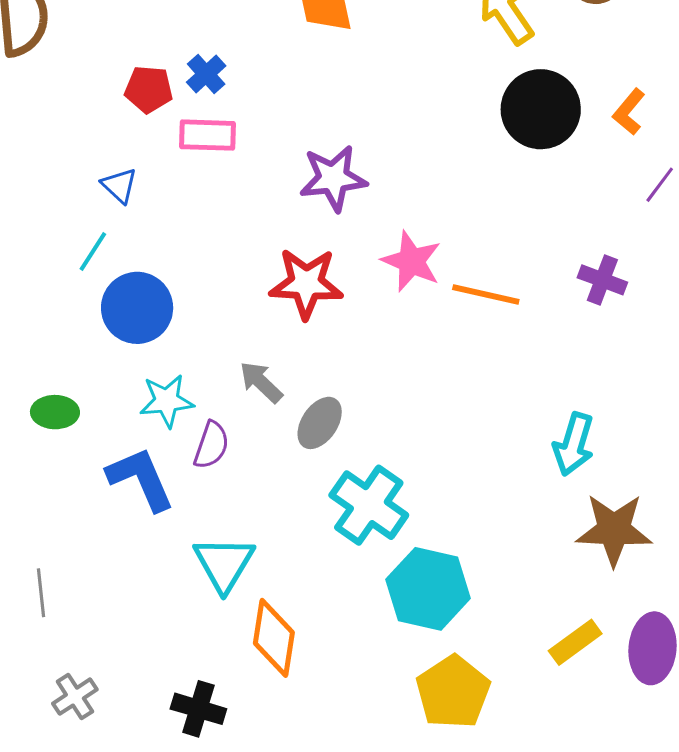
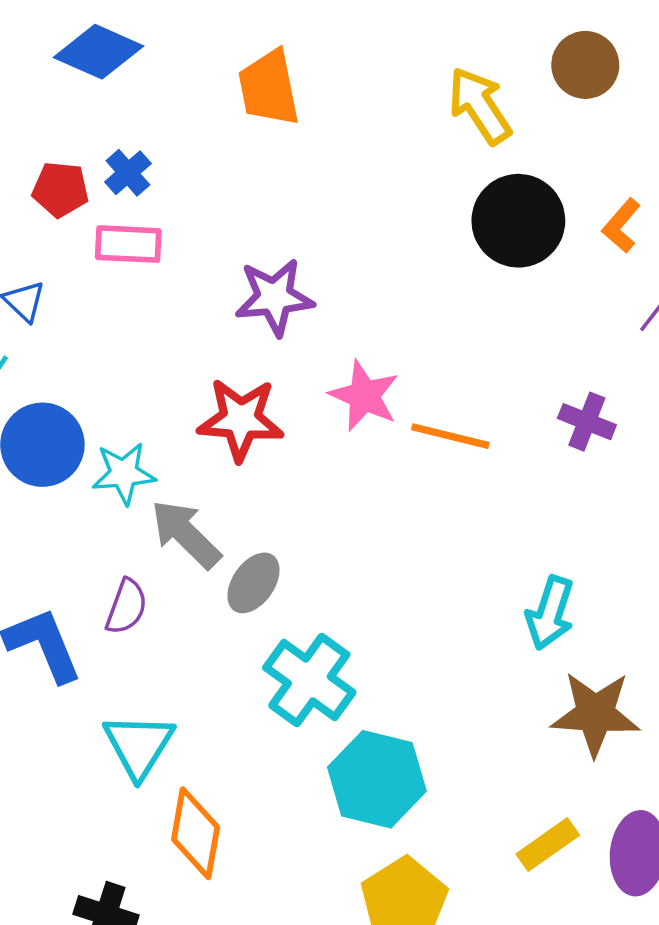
gray arrow: (261, 382) -> (186, 534), size x1.4
cyan star: (167, 401) -> (124, 473), moved

